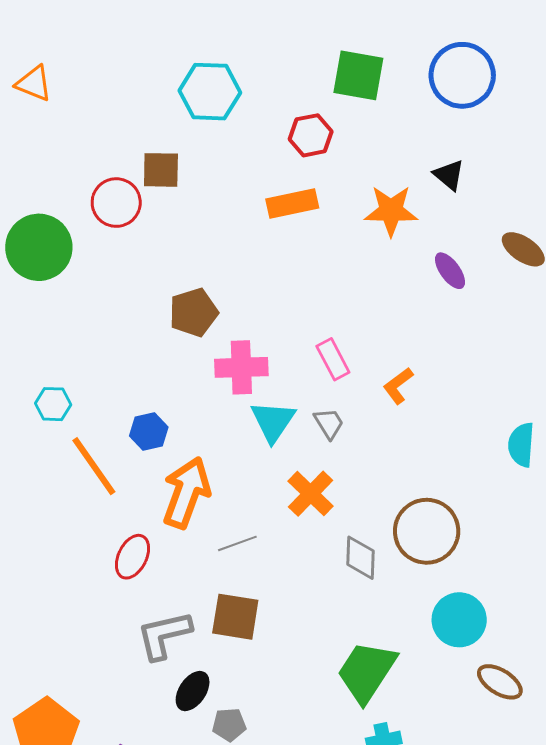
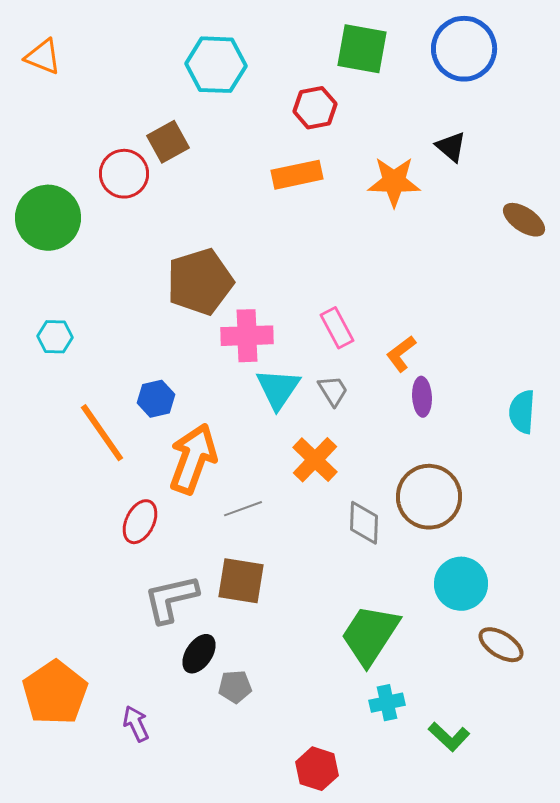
brown square: (161, 170) -> (168, 142), turned -30
purple ellipse: (450, 271) -> (422, 397), moved, turned 33
brown pentagon: (194, 312) -> (200, 282), size x1.4
cyan hexagon: (53, 404) -> (55, 337), moved

